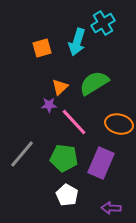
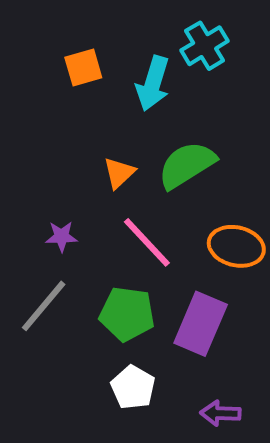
orange square: (42, 48) -> (83, 68), moved
purple star: (49, 105) -> (61, 236), moved

